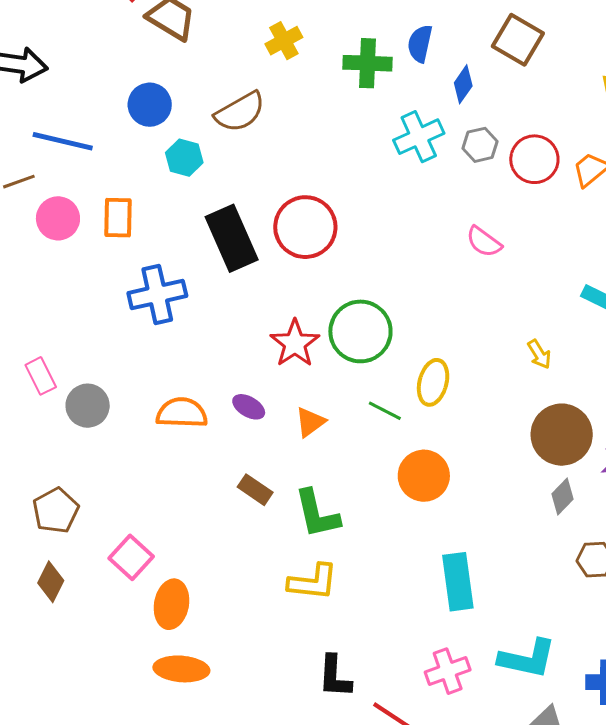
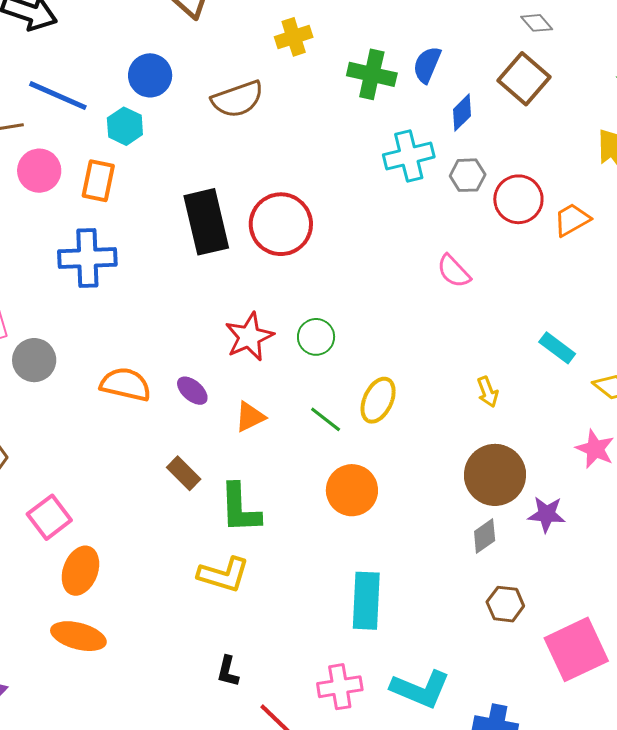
cyan hexagon: (184, 158) -> (125, 126), moved
blue cross: (157, 294) -> (87, 258), moved
green circle: (360, 331) -> (316, 337), size x0.6
black L-shape: (335, 676) -> (228, 671), size x0.7

